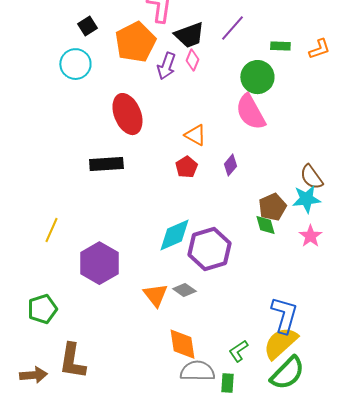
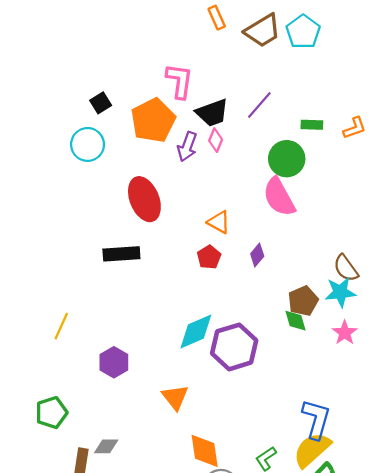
purple hexagon: (99, 263) -> (114, 362), size x0.7
gray diamond: (184, 290) -> (106, 446), moved, turned -35

